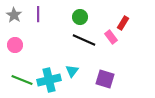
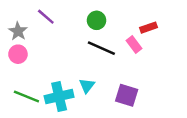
purple line: (38, 14) -> (46, 17), turned -49
gray star: (14, 15) -> (18, 31), moved
red rectangle: (123, 23) -> (148, 28), turned 40

